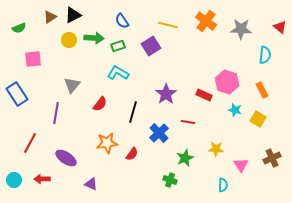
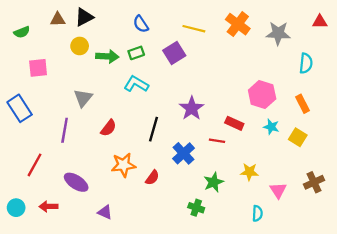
brown triangle: (50, 17) -> (58, 19), turned 32
red triangle: (280, 27) -> (320, 22), moved, turned -40
green arrow: (94, 38) -> (107, 56), moved
red rectangle: (204, 95) -> (234, 123), moved
red semicircle: (100, 104) -> (108, 128), moved

